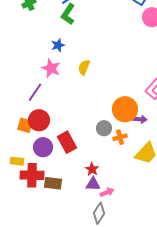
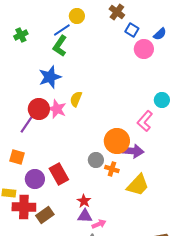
blue star: (58, 45) -> (50, 77), size x1.6
pink star: (51, 68) -> (57, 109), moved
purple arrow: (140, 119) -> (132, 151), size x1.6
red circle: (39, 120) -> (39, 109), moved
orange cross: (120, 137) -> (112, 169), turned 32
brown rectangle: (53, 183) -> (45, 215), turned -42

